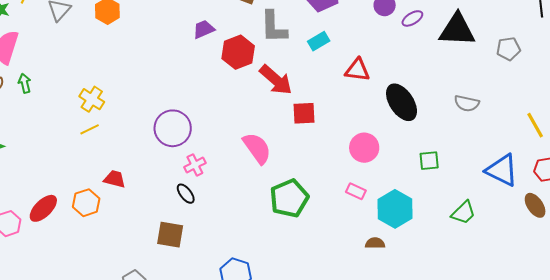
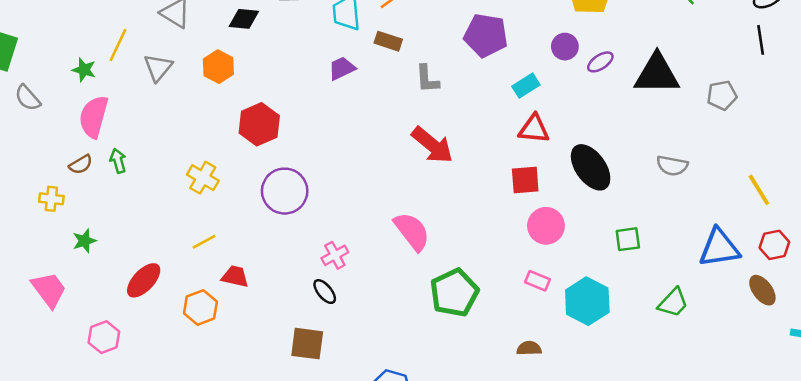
gray L-shape: (274, 27) -> (427, 79), size x0.7
purple trapezoid: (204, 29) -> (342, 68), moved
cyan rectangle: (319, 41) -> (526, 86), moved
red hexagon: (238, 52) -> (259, 124), moved
red square: (304, 113) -> (525, 180), moved
purple circle: (173, 128) -> (285, 191), moved
yellow line: (90, 129) -> (204, 242), moved
blue triangle: (502, 170) -> (719, 248), turned -33
red ellipse: (43, 208) -> (144, 280), moved
brown semicircle: (375, 243) -> (529, 348), moved

